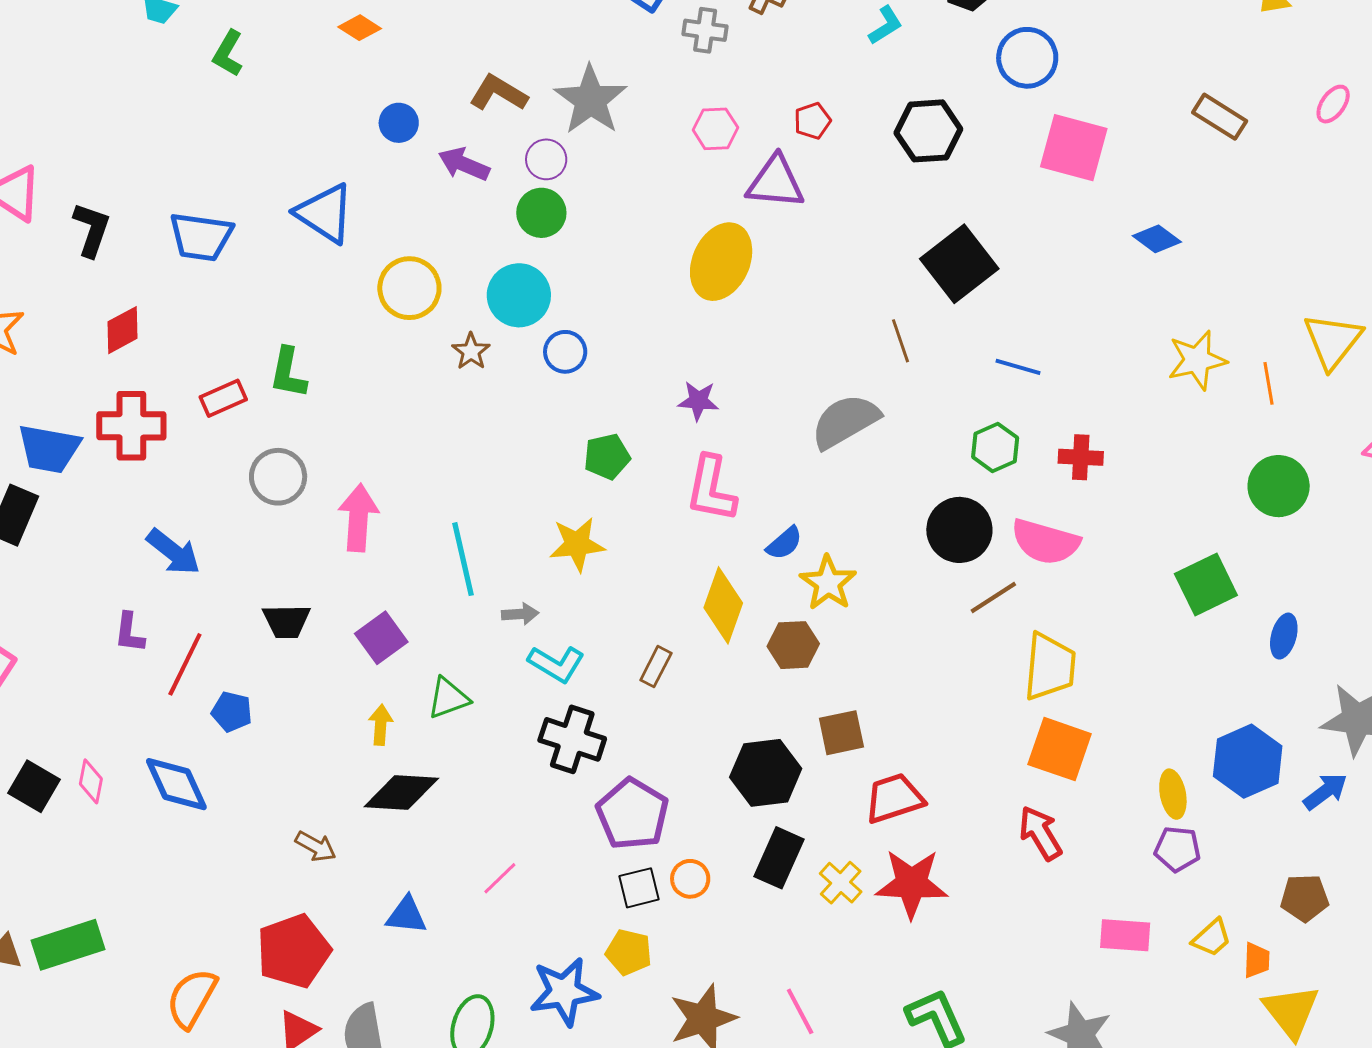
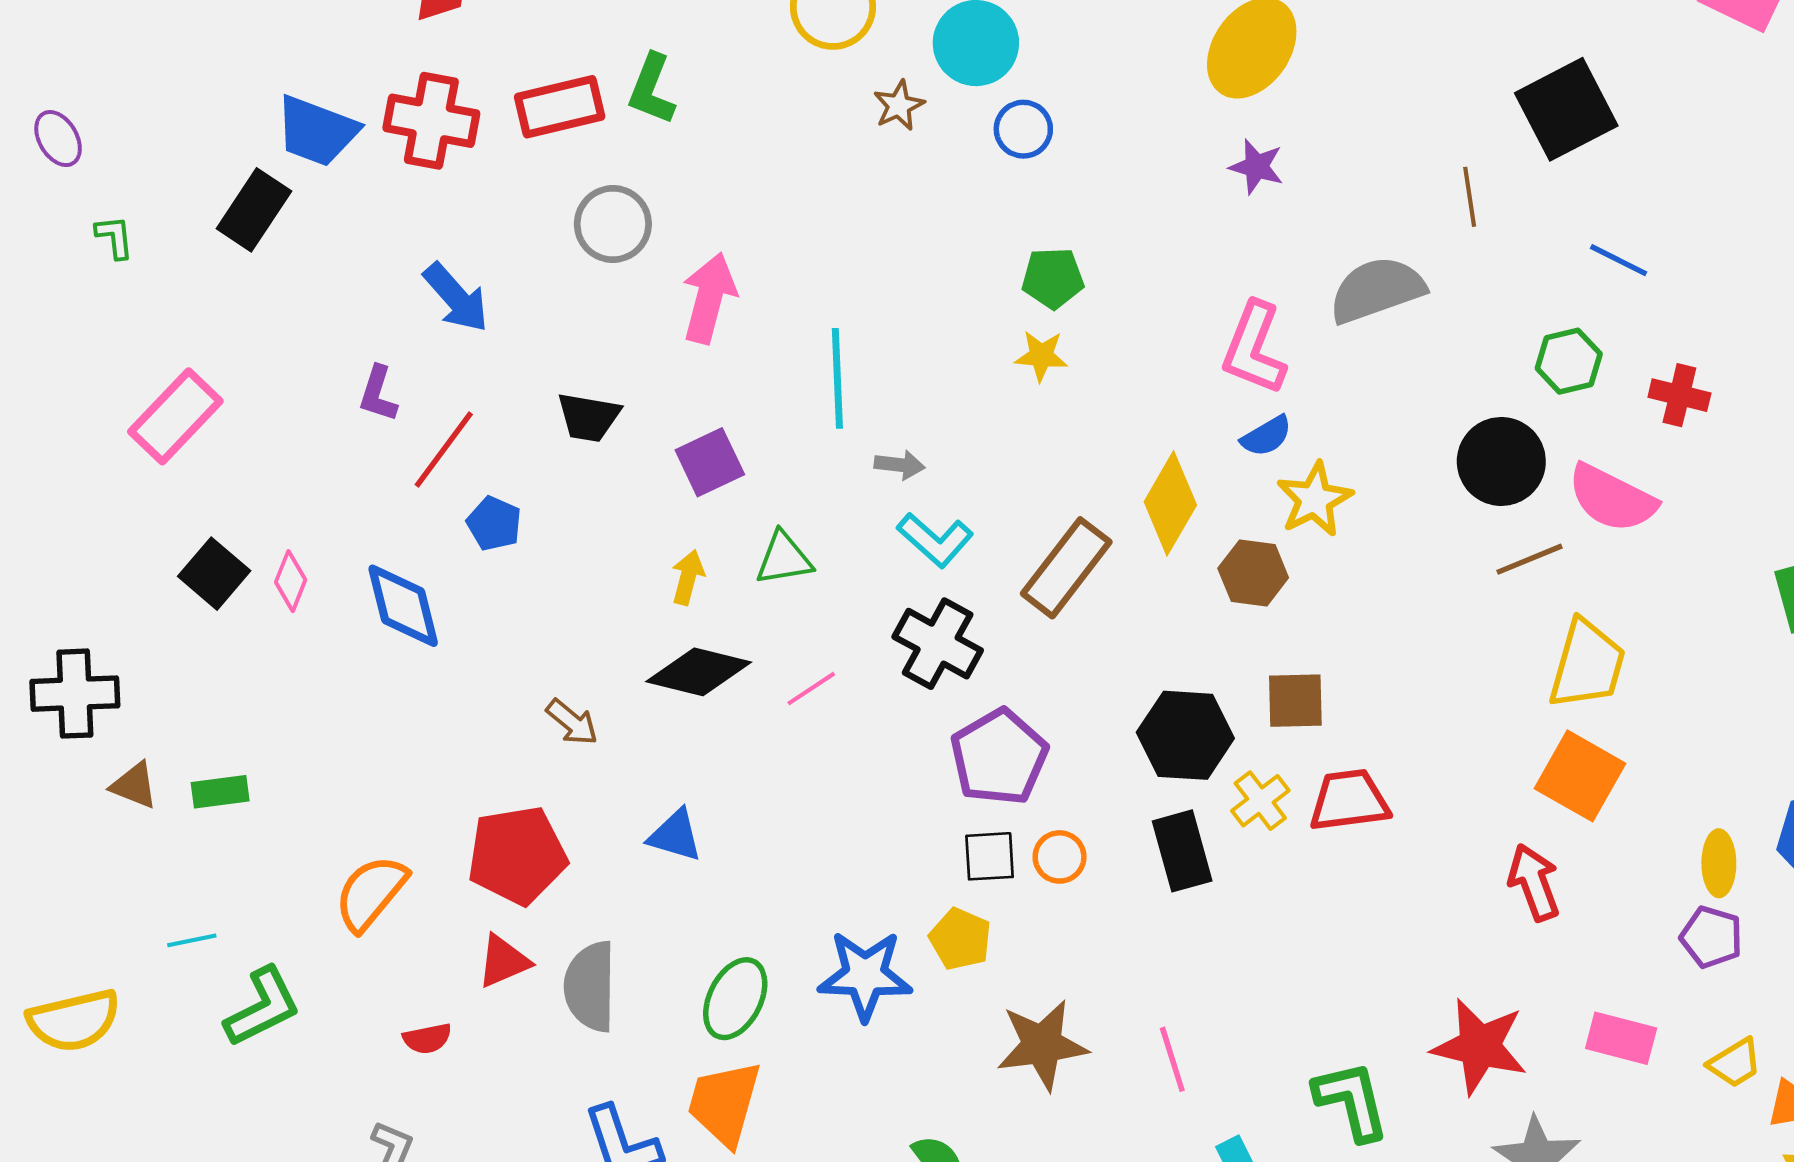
red rectangle: (223, 398) -> (560, 107), size x1.4
purple star: (698, 401) -> (1256, 167), moved
pink L-shape: (711, 489) -> (1254, 348), moved
yellow star: (577, 544) -> (1041, 356), moved, size x0.7
brown rectangle: (656, 667) -> (1066, 568), size x1.8
black rectangle: (779, 858) -> (1182, 851), turned -50
pink line: (500, 878) -> (811, 689), moved
yellow cross: (841, 883) -> (1260, 801), moved
red star: (912, 884) -> (1480, 1046), moved
green rectangle: (68, 945) -> (220, 792), size x0.6

